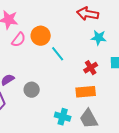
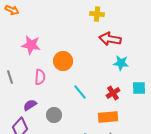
pink semicircle: (19, 40) -> (40, 77), moved, turned -35
cyan line: (58, 54) -> (80, 92), moved

